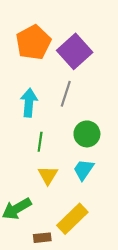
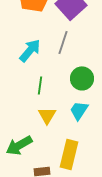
cyan arrow: (29, 103) -> (30, 50), turned 35
yellow rectangle: (72, 219) -> (69, 154), turned -32

